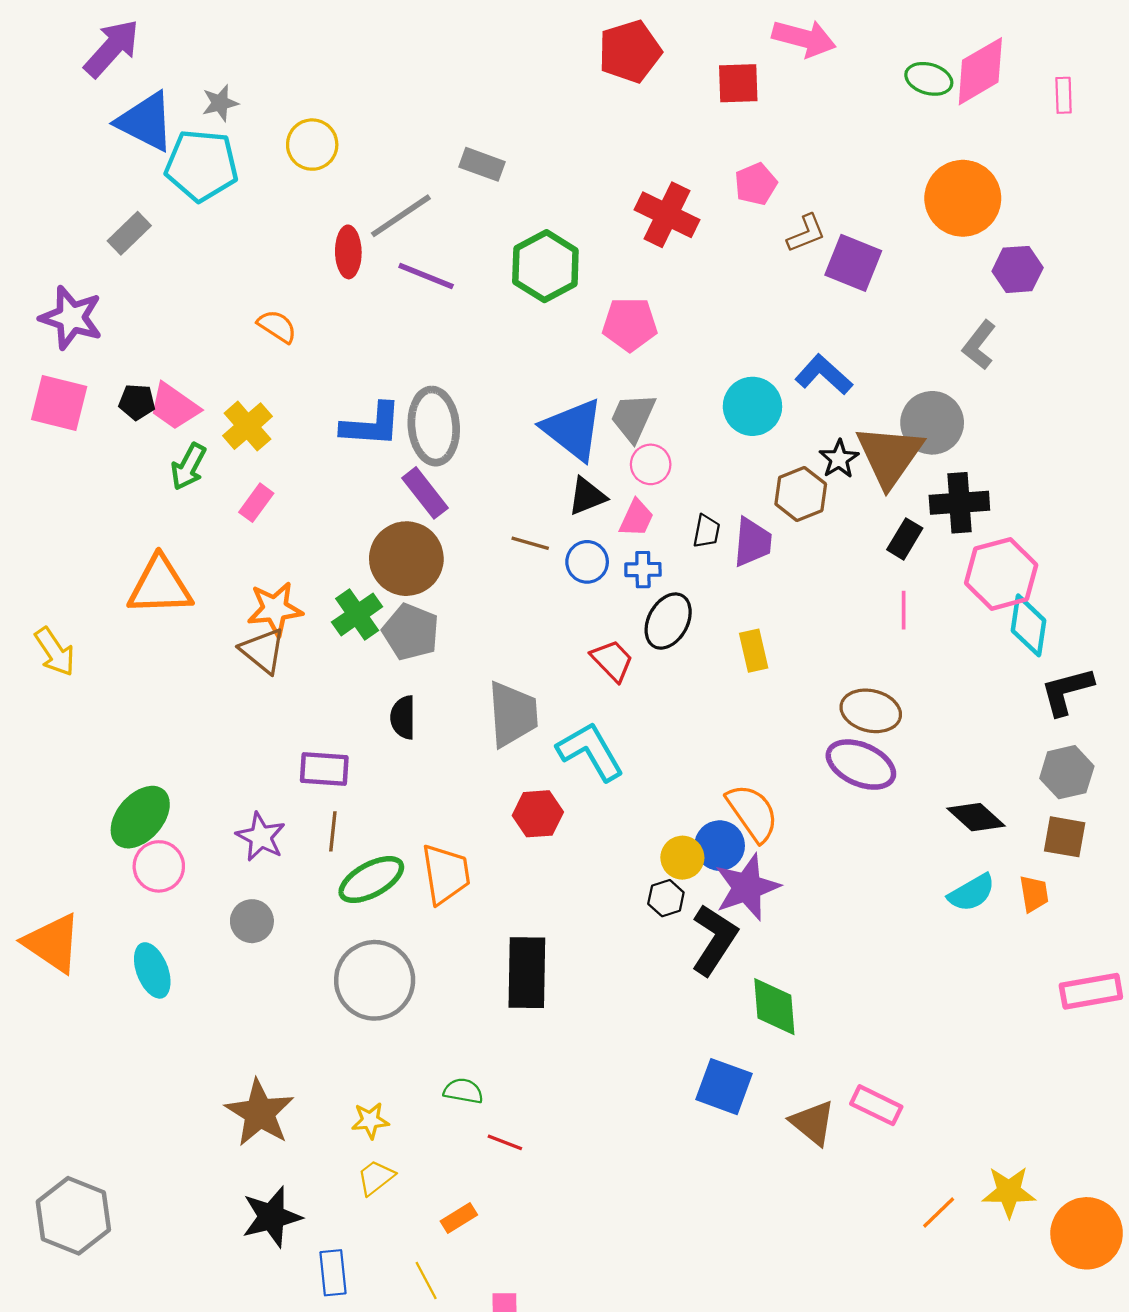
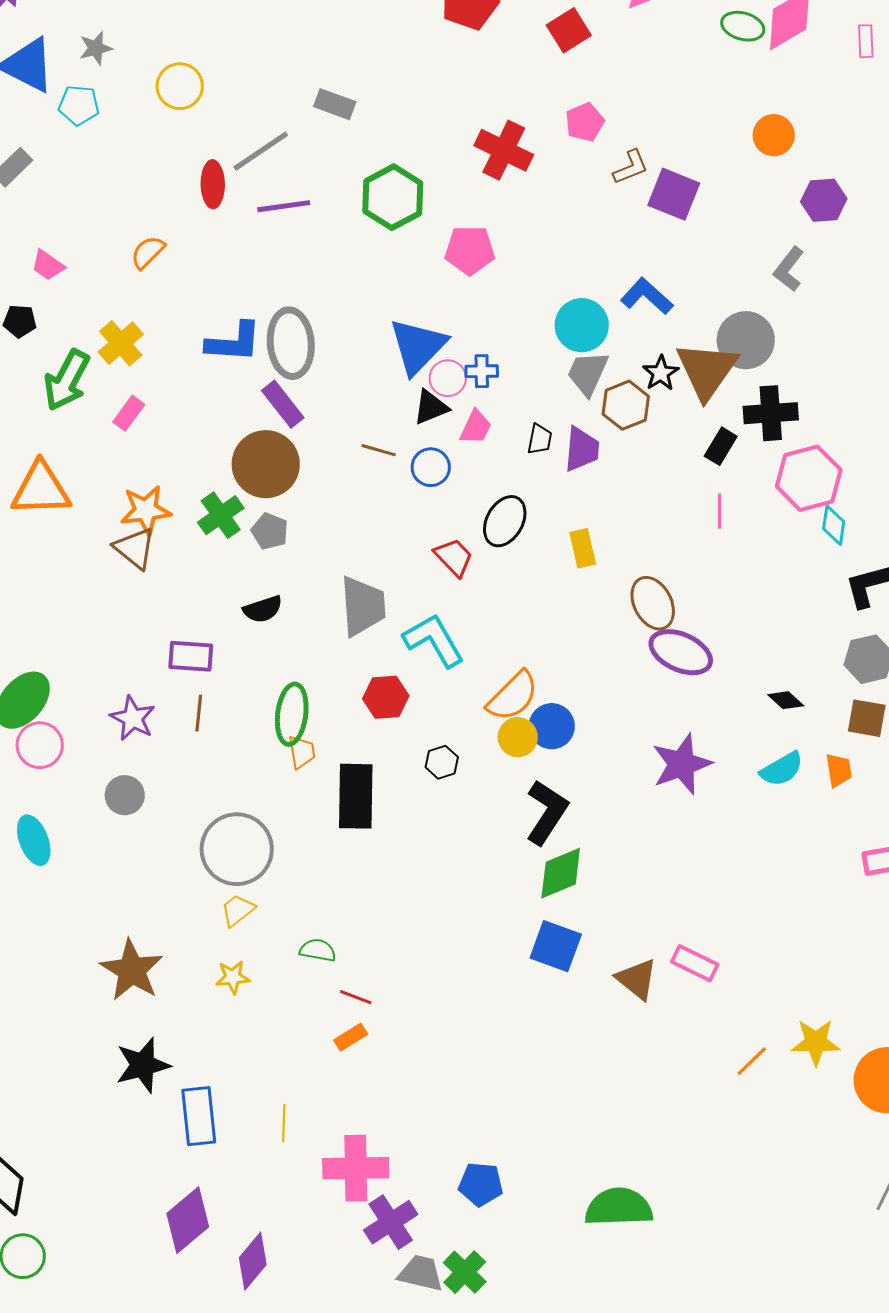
red square: (738, 83) -> (569, 30), turned -30
cyan pentagon: (202, 165) -> (79, 105), size x0.6
orange circle: (963, 198) -> (774, 135), size x0.6
purple line: (426, 276) -> (284, 206), turned -30
orange semicircle: (277, 326) -> (148, 252), turned -78
pink trapezoid: (174, 406) -> (48, 265), moved, size x0.7
gray trapezoid: (633, 417) -> (588, 373), moved
blue triangle: (573, 429) -> (418, 346), turned 36
pink circle: (651, 464) -> (448, 378), moved
green arrow: (188, 467) -> (67, 380), size x1.4
blue cross: (643, 570) -> (482, 371), moved
cyan diamond: (1028, 625) -> (834, 525), size x0.7
gray pentagon: (411, 632) -> (270, 531), size x0.7
brown ellipse: (871, 711) -> (653, 603), moved, turned 50
black semicircle: (403, 717) -> (263, 609), turned -108
orange semicircle: (752, 813) -> (513, 696), moved, turned 80
black diamond: (976, 817) -> (786, 700), size x0.7
orange trapezoid: (446, 874) -> (302, 752), size x0.6
green ellipse: (371, 880) -> (292, 714), moved, turned -54
purple star: (747, 887) -> (682, 764), moved
black hexagon: (666, 898) -> (442, 762), moved
black rectangle: (527, 973) -> (356, 796), moved
green diamond: (774, 1007) -> (561, 873), moved, turned 72
yellow trapezoid: (376, 1177) -> (238, 910), moved
orange rectangle: (459, 1218) -> (351, 1037), moved
blue rectangle: (333, 1273) -> (199, 1116), size x1.4
yellow line: (426, 1280) -> (284, 1123), turned 30

